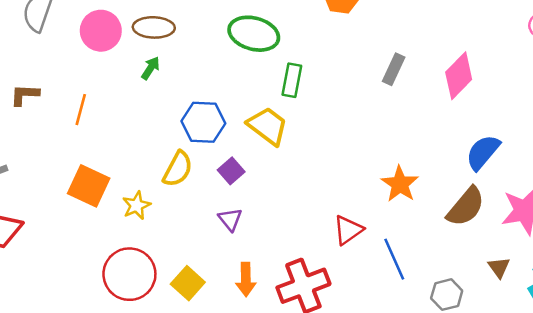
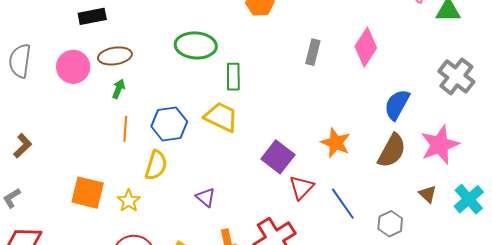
brown L-shape: (25, 95) -> (23, 146), moved, turned 145
orange line: (81, 110) -> (125, 129), moved
purple square: (231, 171) -> (278, 157), moved, size x1.5

